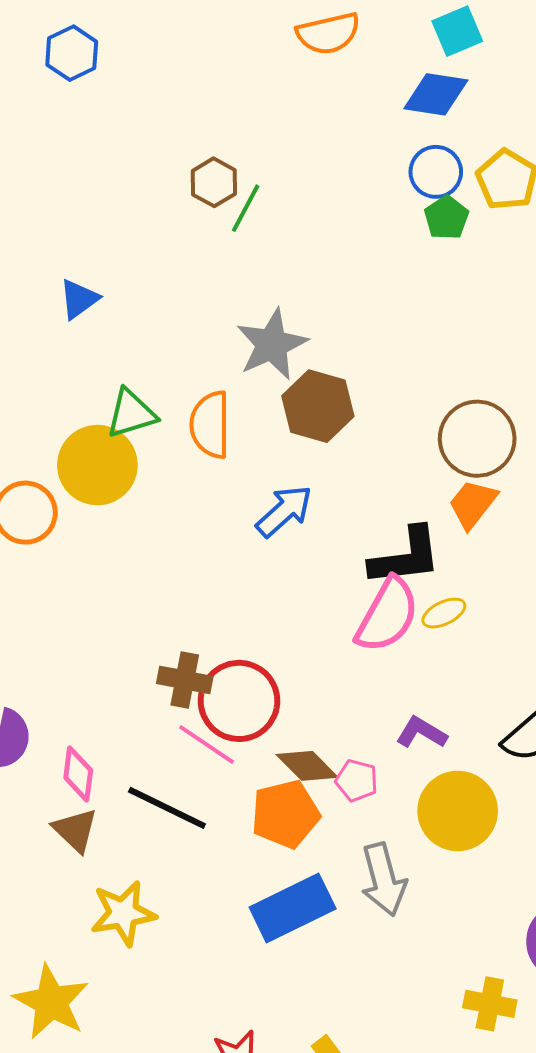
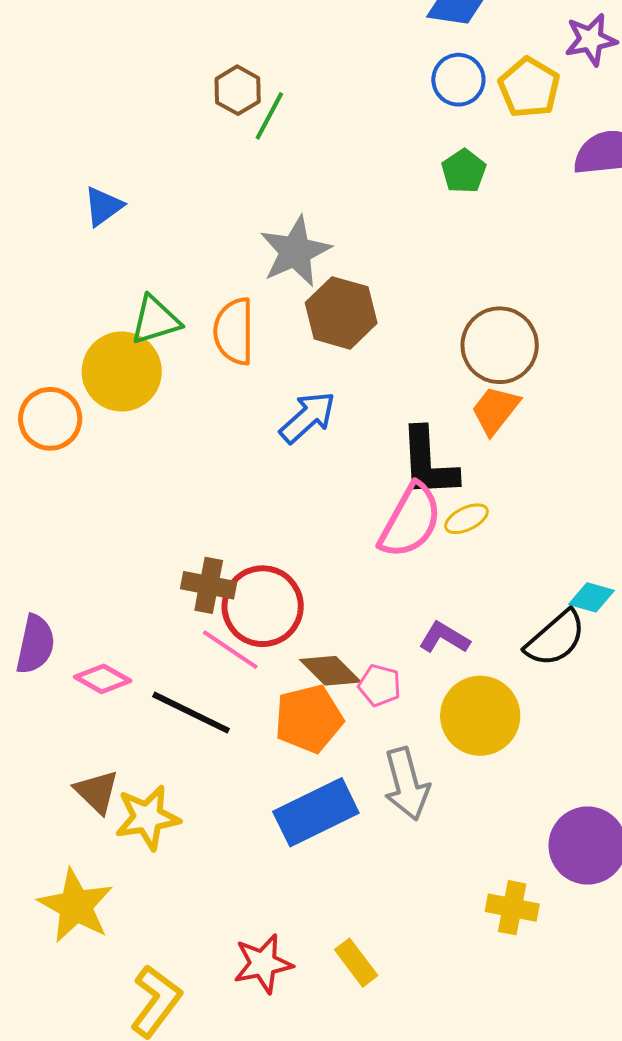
green pentagon: (446, 218) -> (464, 171), moved
black L-shape: (406, 557) -> (428, 463), turned 94
pink diamond: (78, 774) -> (103, 679), turned -68
brown triangle: (75, 830) -> (97, 792), moved

